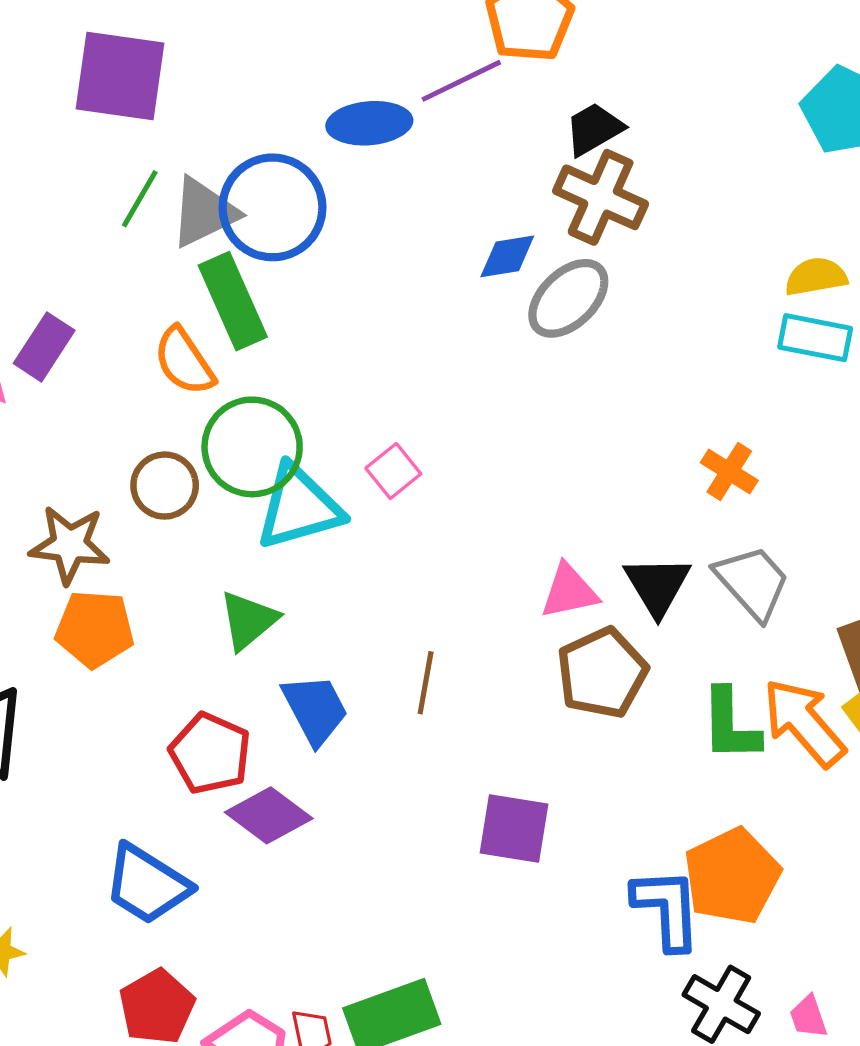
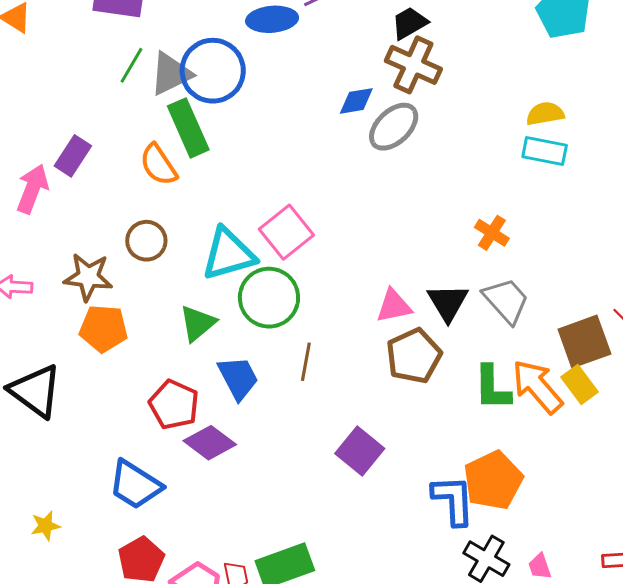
green circle: (252, 447) -> (269, 298), moved
pink square: (393, 471) -> (286, 232), size x1.6
purple square: (514, 828) -> (360, 451), turned 30

